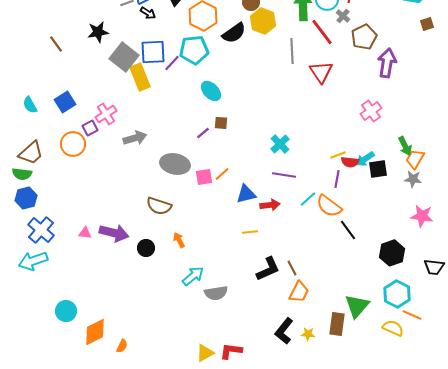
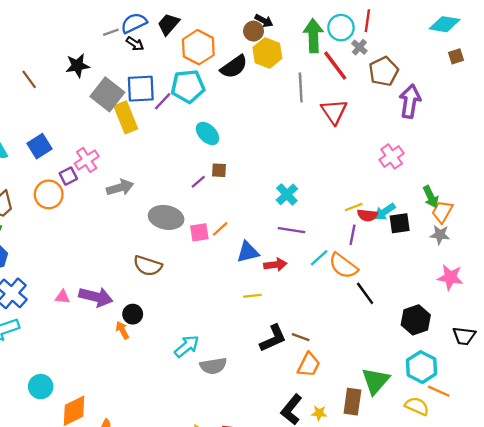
orange arrow: (179, 240) -> (122, 330), moved
brown line: (292, 268) -> (301, 337), turned -42

